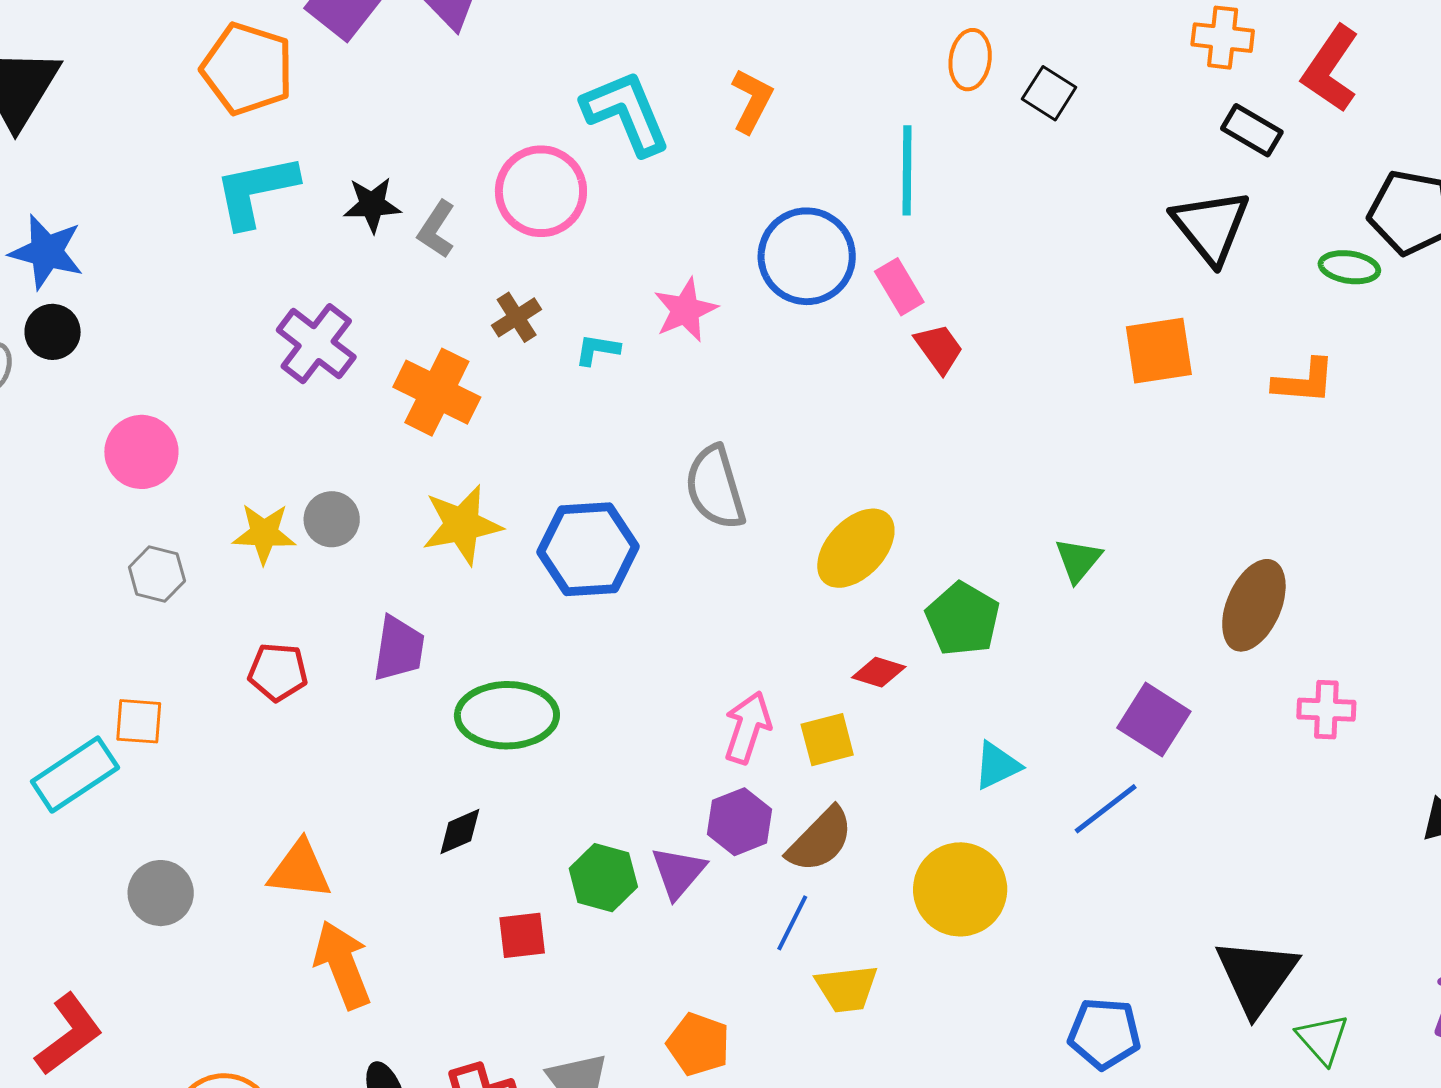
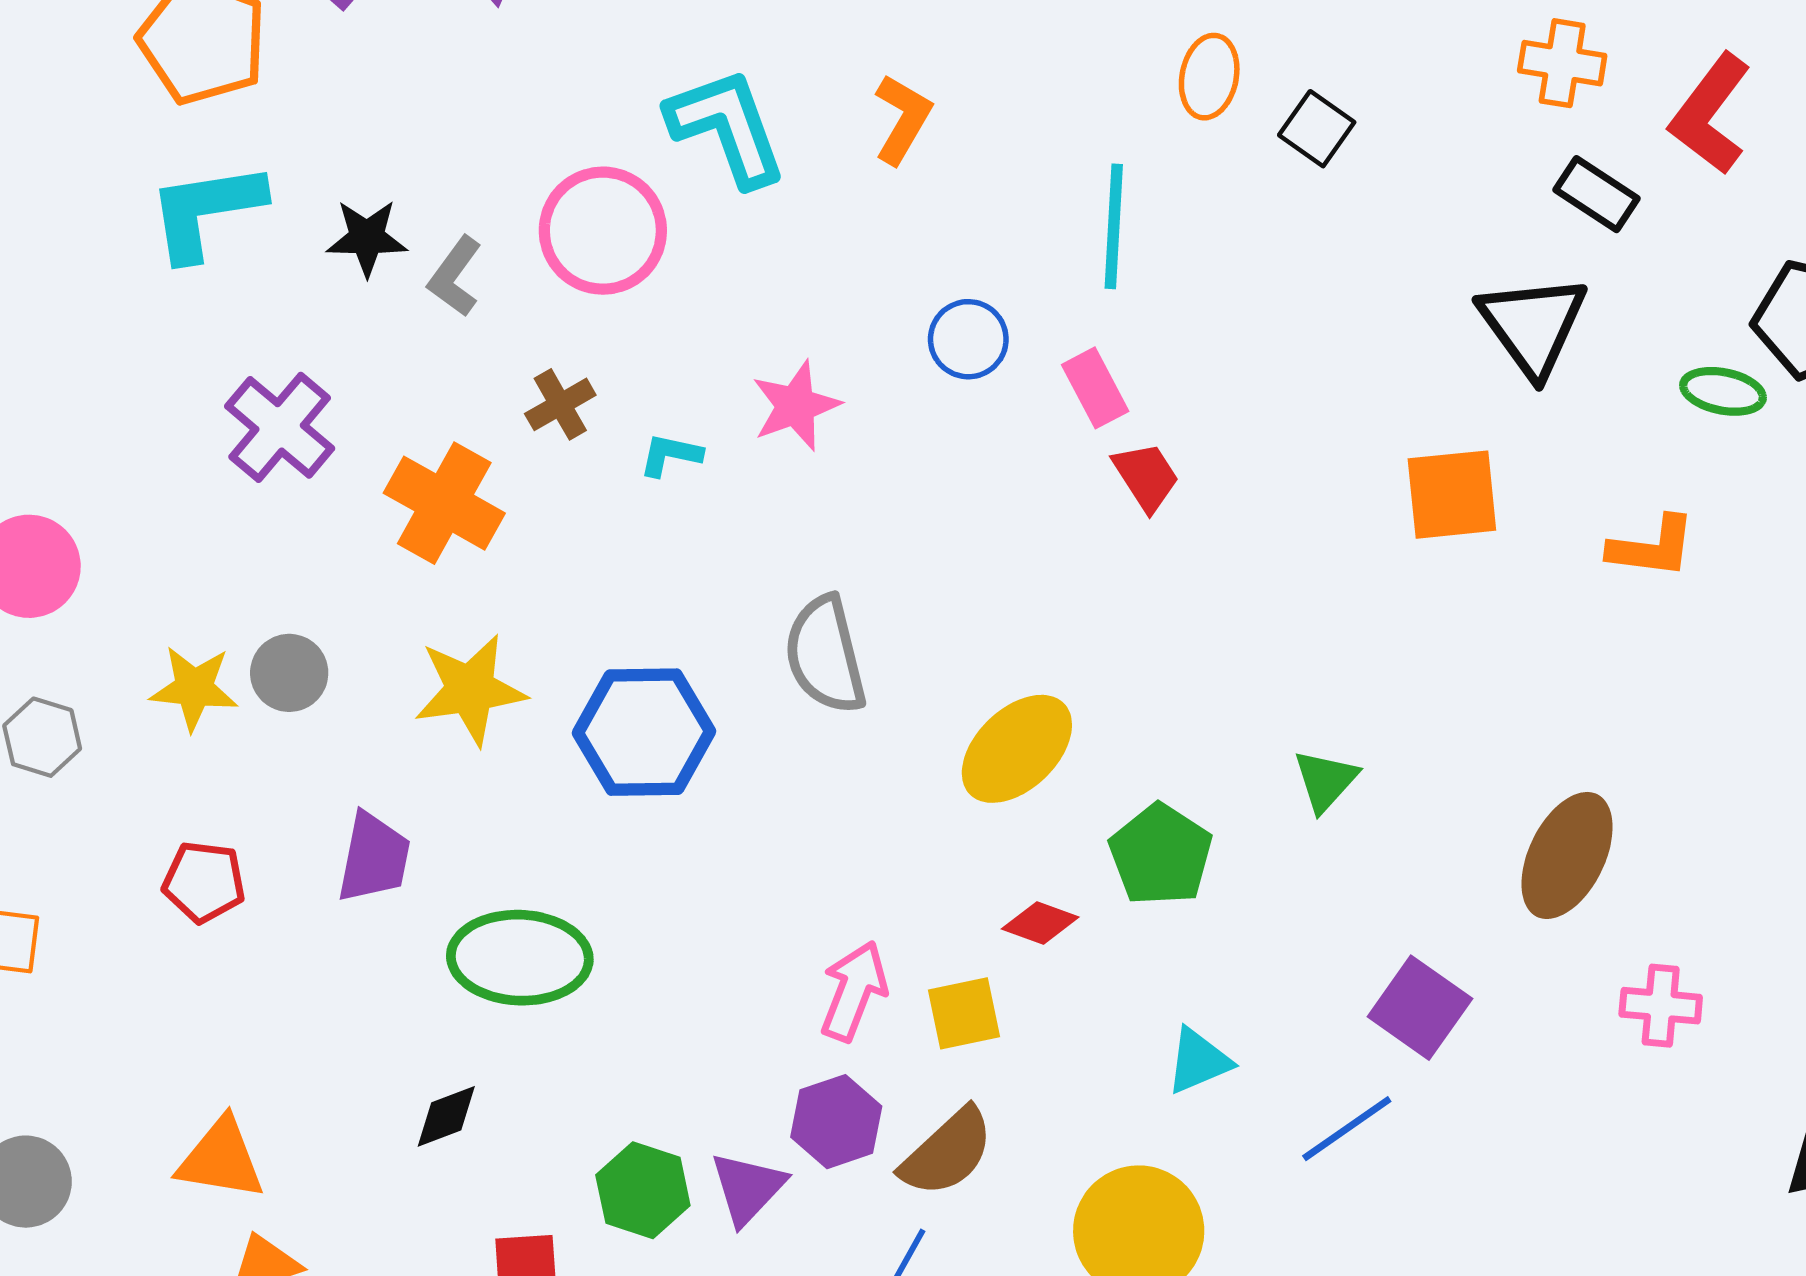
blue circle: (807, 256) -> (968, 339), size x0.6

